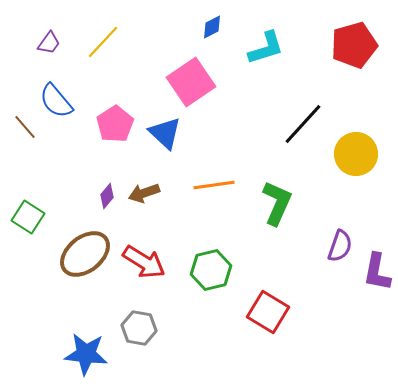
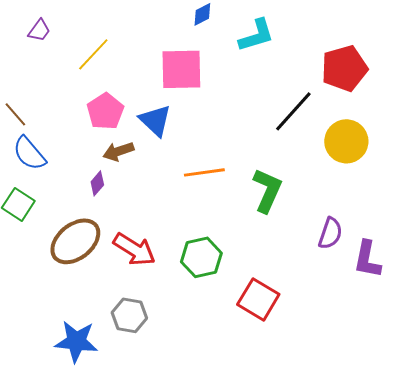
yellow line: (103, 42) -> (93, 54), moved
red pentagon: (354, 45) -> (344, 68), moved
pink square: (191, 82) -> (181, 69), turned 33
blue semicircle: (56, 101) -> (29, 153), moved
brown arrow: (144, 193) -> (118, 151), moved

